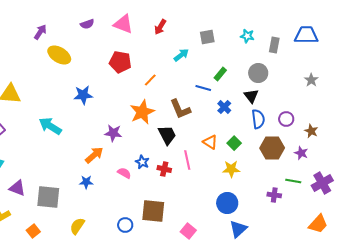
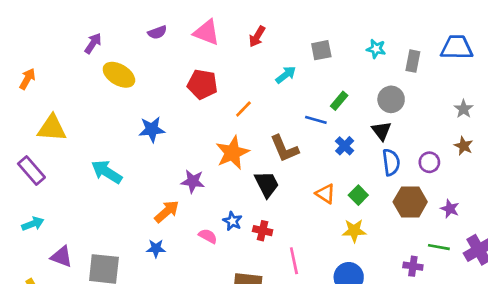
brown star: (311, 131) -> (464, 146), moved
pink line: (187, 160) -> (294, 261), moved

